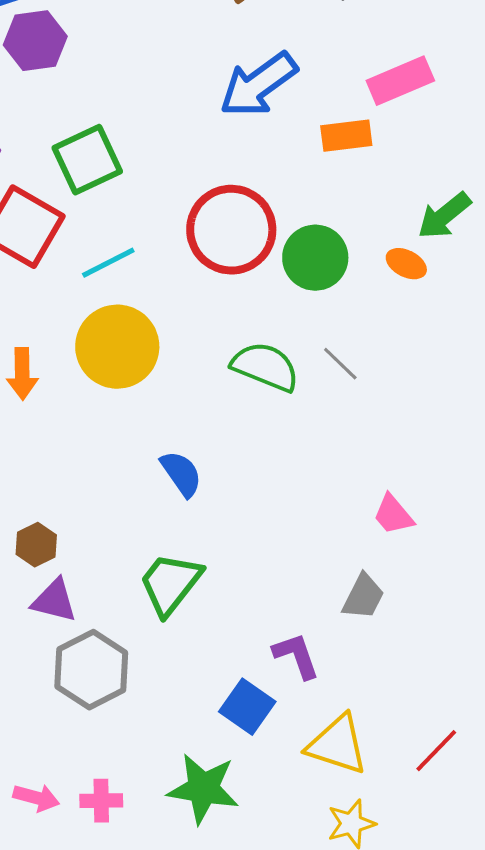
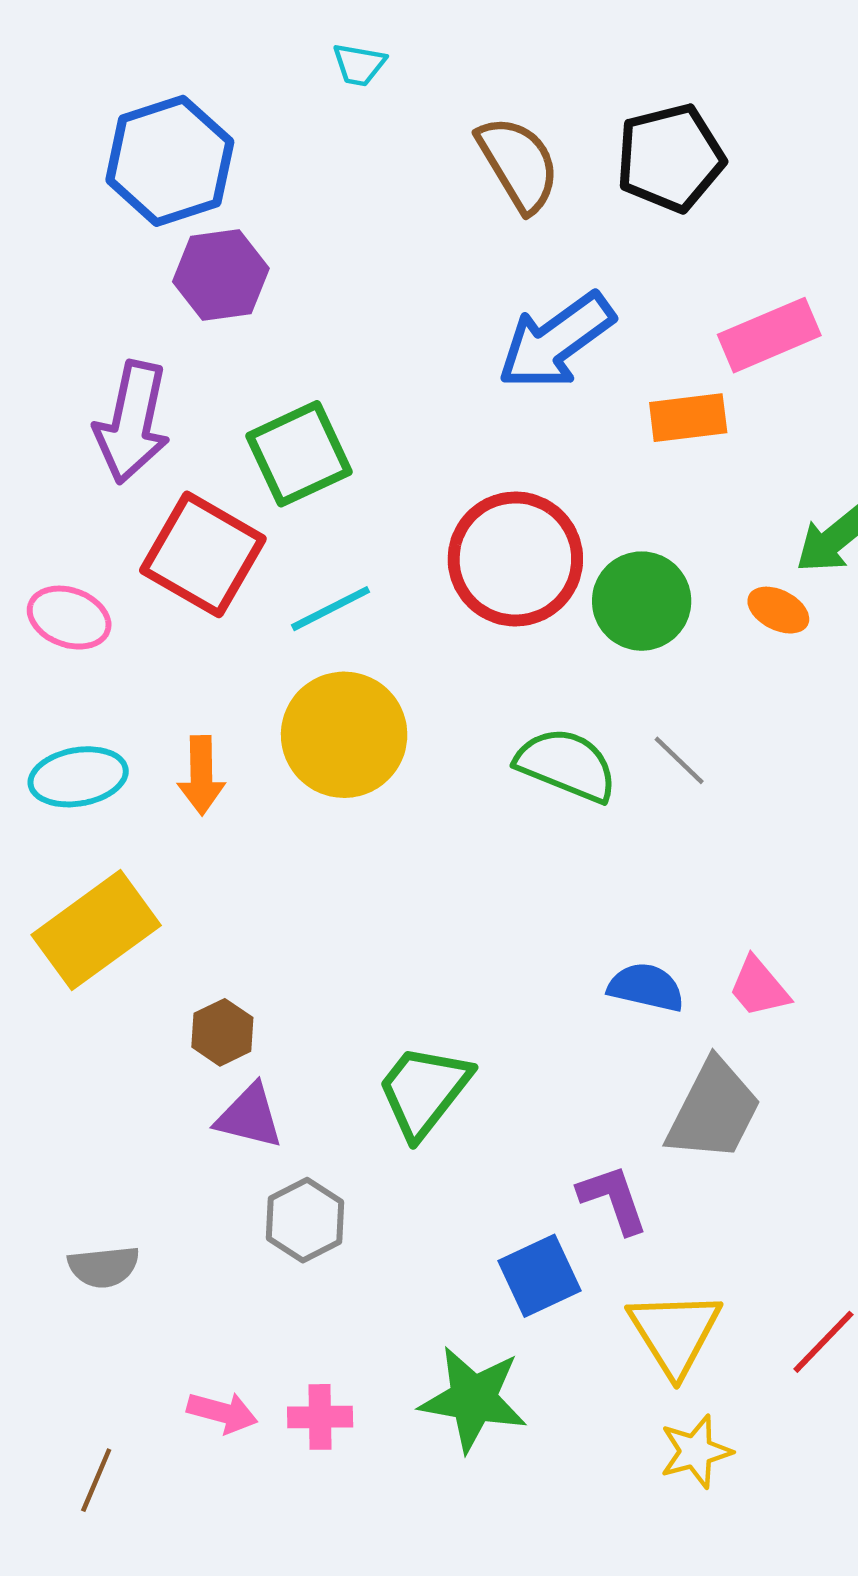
blue semicircle: (181, 474) -> (646, 987), moved, turned -42
gray trapezoid: (363, 597) -> (714, 1110), size x1.5
gray hexagon: (91, 670) -> (305, 1220), size x0.7
blue square: (247, 707) -> (539, 1276), turned 30
yellow triangle: (337, 745) -> (675, 1333), turned 40

